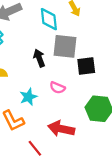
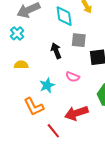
gray square: (65, 46) -> (79, 40), size x0.7
red arrow: (61, 129) -> (76, 113), turned -30

